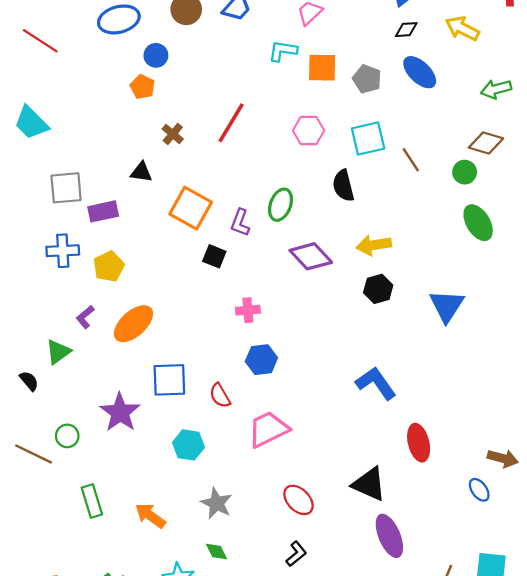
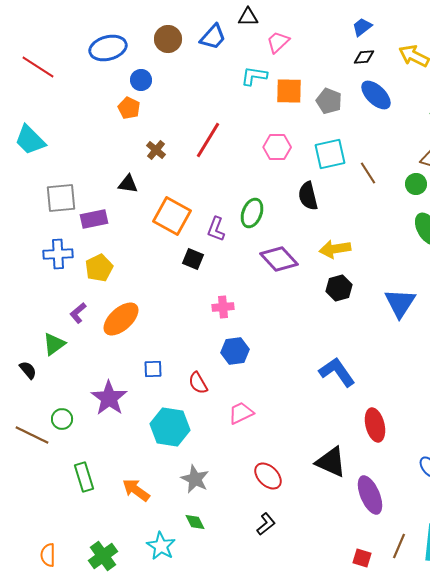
blue square: (169, 380) -> (153, 369), size x0.6
pink trapezoid: (268, 429) -> (241, 413), size x0.7
cyan hexagon: (188, 445) -> (170, 427), size x1.4
purple ellipse: (389, 536) -> (370, 495), moved

